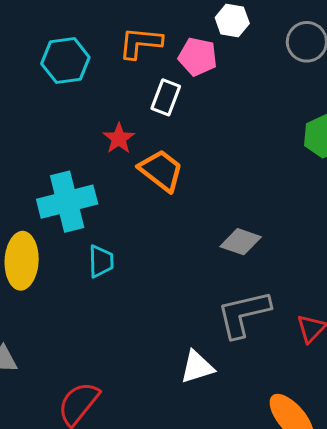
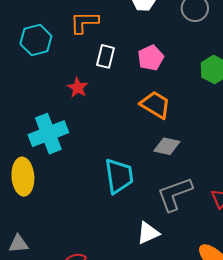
pink pentagon: (198, 57) -> (151, 58), moved, turned -30
orange trapezoid: (161, 170) -> (155, 105), moved
cyan trapezoid: (101, 261) -> (119, 176), moved, size x1.6

